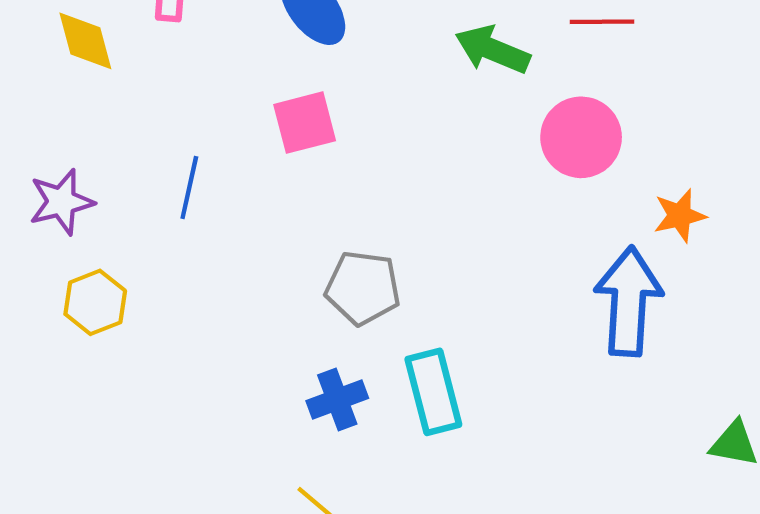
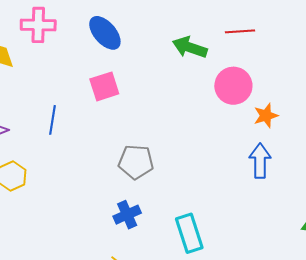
orange star: (680, 216) -> (266, 116), moved
blue arrow: (628, 301) -> (260, 161), size x0.7
cyan rectangle: (433, 392) -> (189, 233), moved

